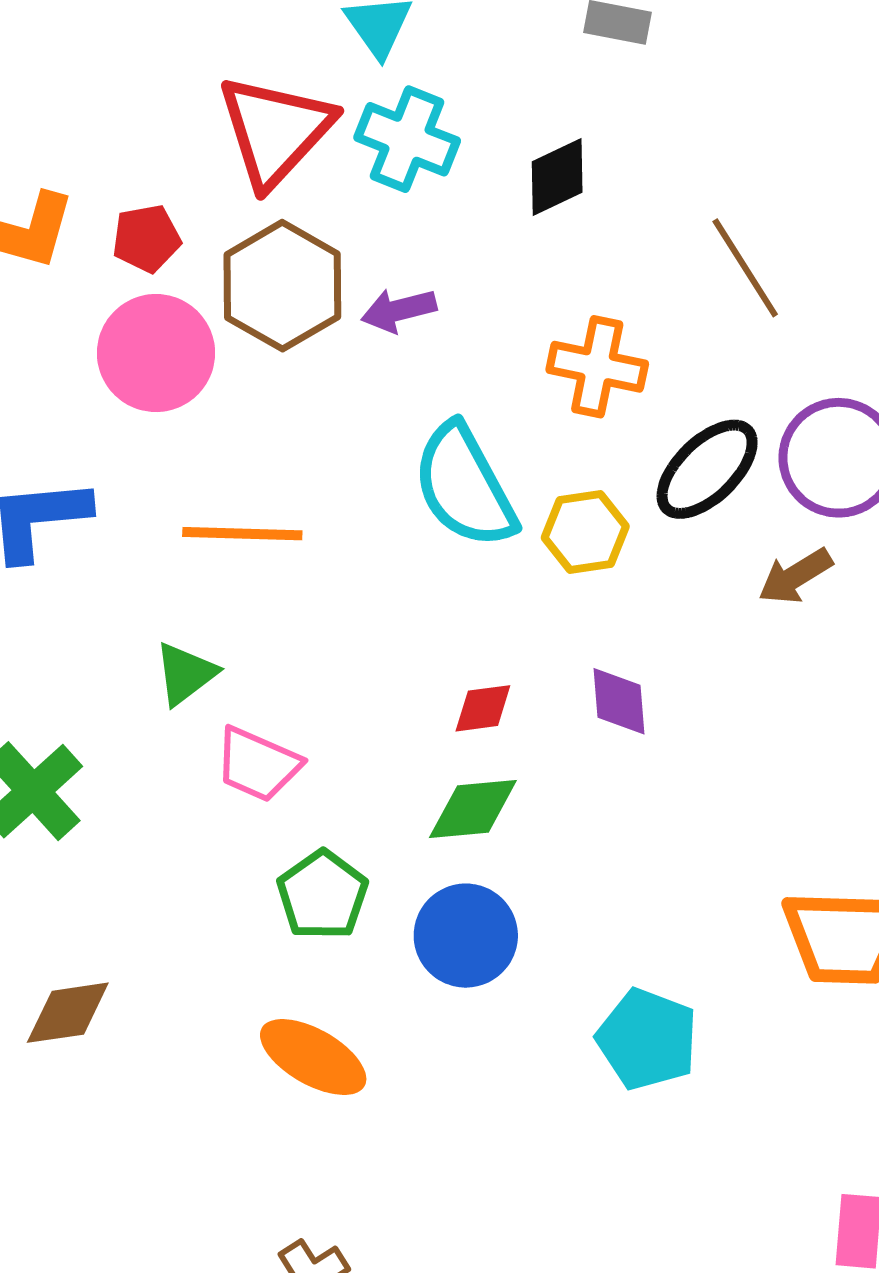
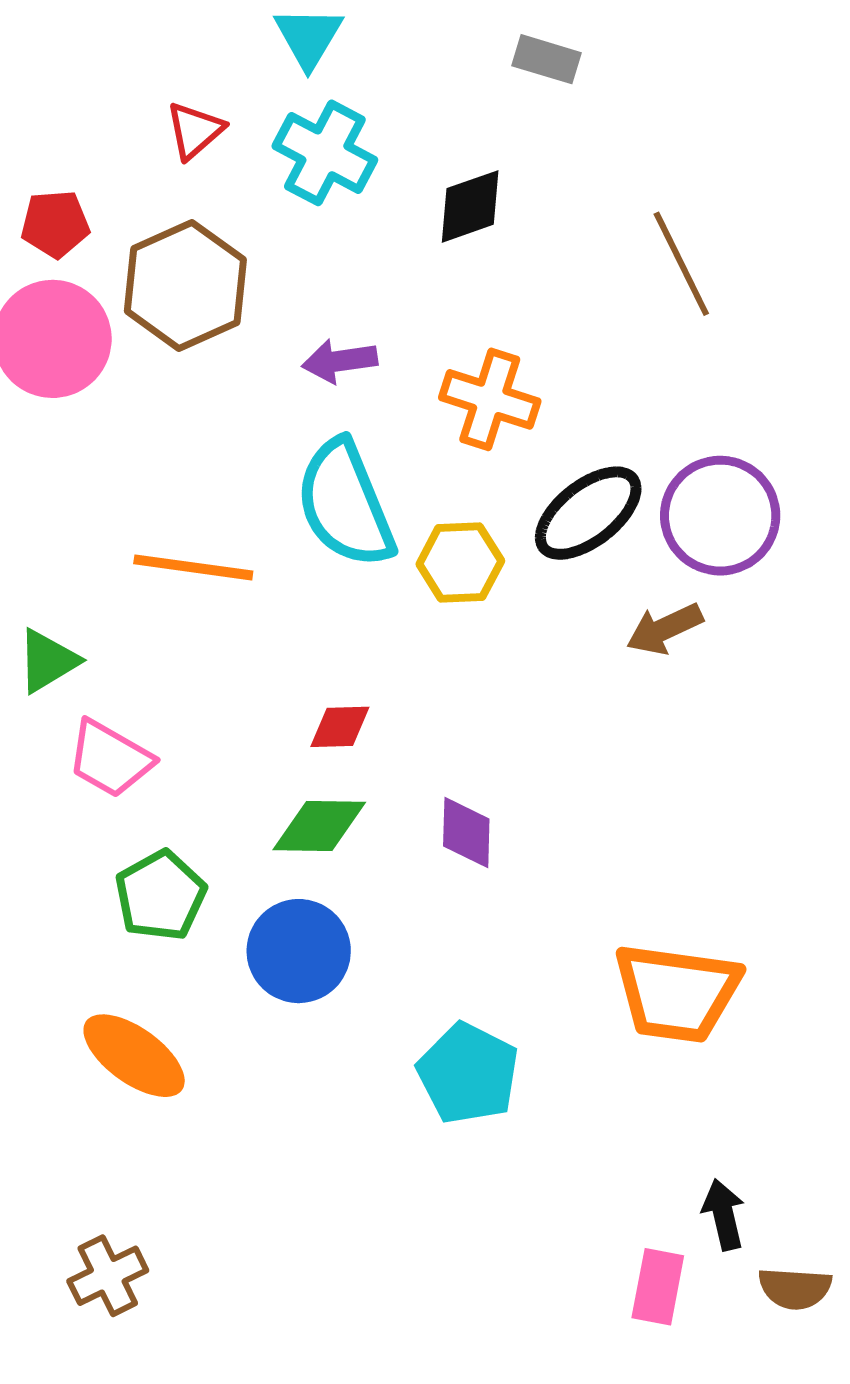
red triangle: (275, 131) -> (195, 130), size x0.5
brown line: (745, 268) -> (681, 264), moved
purple arrow: (399, 310) -> (340, 361), moved
orange line: (242, 534) -> (193, 567), moved
purple diamond: (619, 701) -> (466, 832), moved

